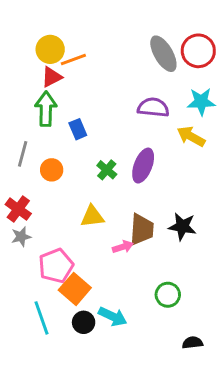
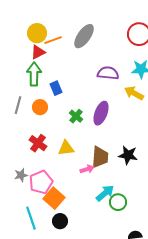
gray ellipse: (163, 54) -> (84, 36), moved, turned 65
orange circle: (52, 170) -> (40, 107), moved
red cross: (18, 209) -> (38, 143), moved
gray star: (21, 237) -> (21, 175), moved
cyan arrow: (113, 317) -> (105, 193), moved, turned -66

